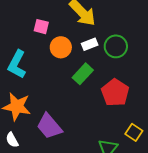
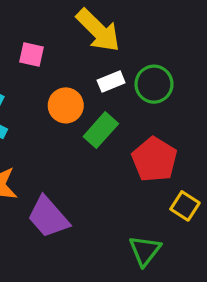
orange circle: (61, 47) -> (66, 105), moved
yellow square: (134, 132) -> (185, 206), moved

